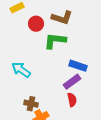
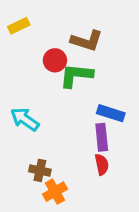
red circle: (36, 24) -> (55, 60), moved
purple rectangle: (72, 82) -> (102, 137), turned -60

